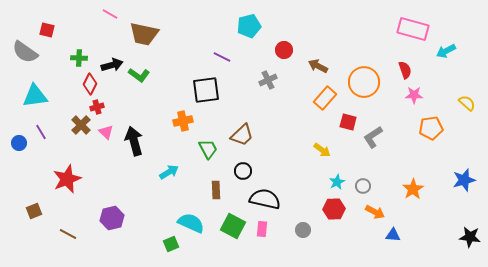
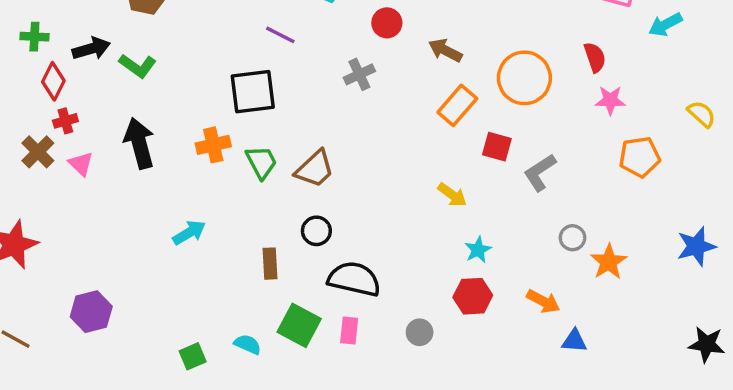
black arrow: (134, 141) -> (139, 143), moved
green trapezoid: (208, 149) -> (261, 162), moved
gray circle: (363, 186) -> (573, 238), moved
cyan semicircle: (191, 223) -> (248, 344), moved, size x0.6

